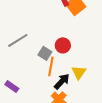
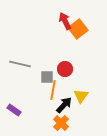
gray line: (18, 40) -> (20, 64), turned 45
gray square: (45, 53) -> (47, 77), turned -32

